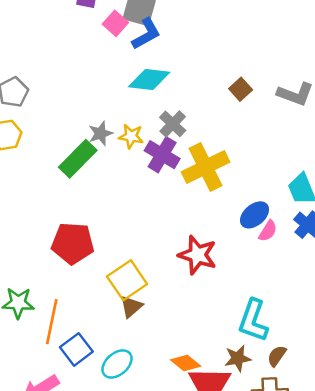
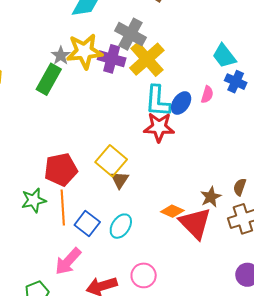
gray cross: (173, 124) -> (131, 34), moved, size x1.4
yellow star: (131, 136) -> (84, 51), size x1.8
blue ellipse: (255, 215) -> (181, 103), moved
red pentagon: (73, 243) -> (61, 169), moved
cyan L-shape: (253, 320) -> (158, 101), moved

